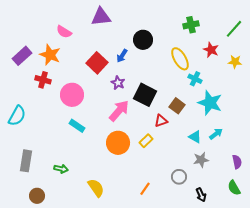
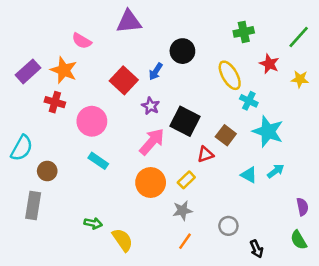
gray star: (201, 160) -> (182, 211), moved
green arrow: (61, 169) -> (93, 223), moved
brown circle: (37, 196) -> (47, 171), moved

